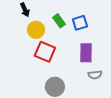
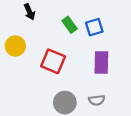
yellow circle: (36, 30) -> (15, 46), moved
gray semicircle: (95, 75) -> (97, 100), moved

